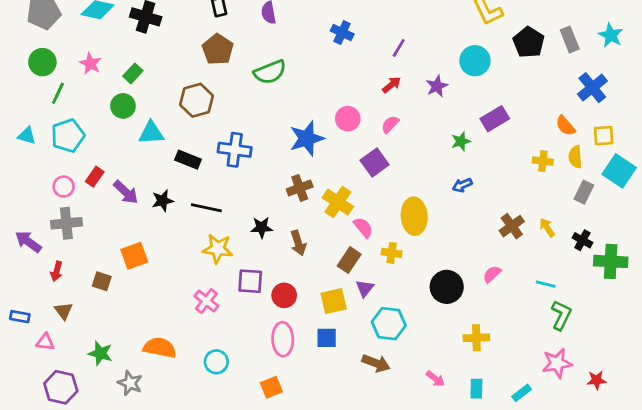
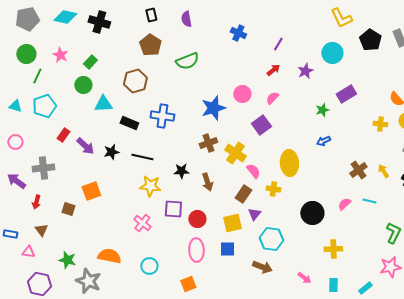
pink circle: (64, 187) -> (15, 142), moved
cyan line: (546, 284) -> (369, 201), moved
gray star: (130, 383) -> (88, 281), size x1.4

